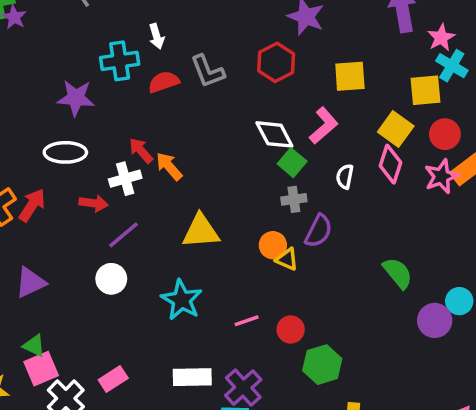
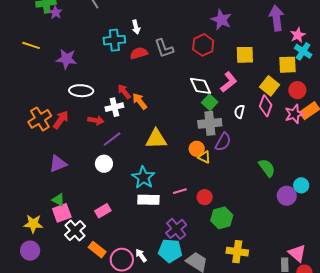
purple star: (76, 98) -> (66, 59), moved
gray cross: (294, 199) -> (210, 123), size x1.6
white rectangle: (192, 377) -> (148, 200), moved
pink rectangle: (113, 379) -> (103, 211), moved

